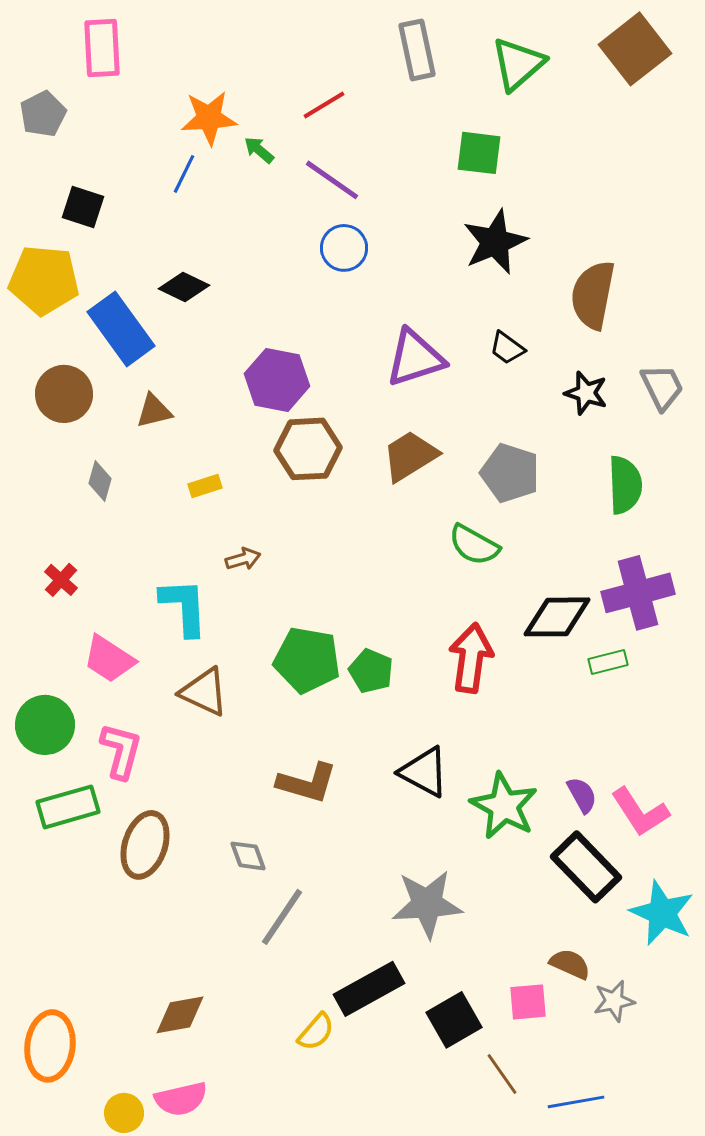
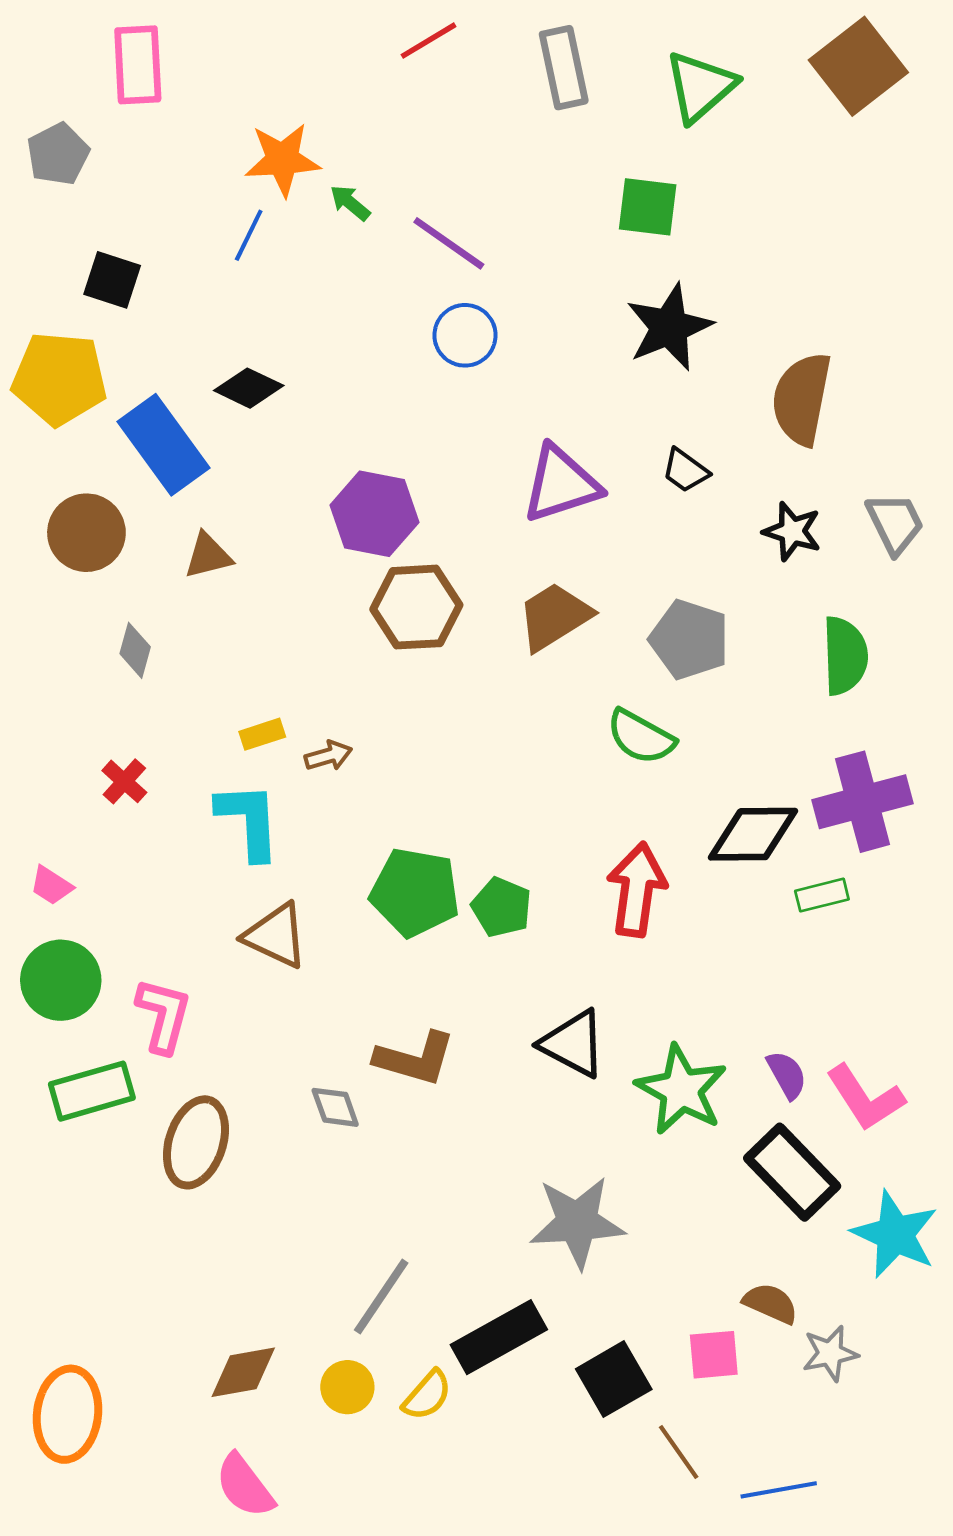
red line: (324, 105) -> (429, 41), moved
yellow rectangle: (205, 486) -> (262, 734), moved
red cross: (61, 580) -> (124, 781), moved
pink trapezoid: (109, 659) -> (51, 886), moved, size x0.6
gray diamond: (248, 856) -> (335, 1107), moved
gray line: (282, 917) -> (381, 1297), moved
pink semicircle: (181, 1099) -> (245, 1486), turned 66
yellow circle: (124, 1113) -> (347, 1387), moved

